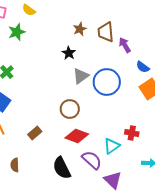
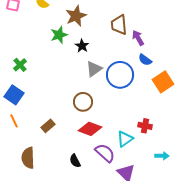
brown star: (80, 29) -> (76, 16), moved, size x1.5
green star: (17, 32) -> (59, 35), moved
blue semicircle: (143, 67) -> (145, 60), moved
brown semicircle: (15, 165) -> (28, 158), size x1.5
black semicircle: (62, 168) -> (75, 161), size x0.6

